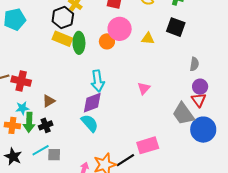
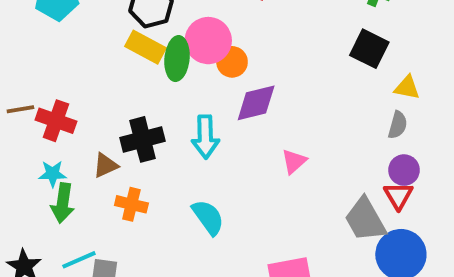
pink circle: (120, 29) -> (208, 41), moved
yellow triangle: (148, 39) -> (407, 88), moved
purple diamond: (92, 103) -> (256, 103), moved
cyan semicircle: (90, 123) -> (208, 217), moved
orange cross: (12, 125) -> (131, 204), moved
black cross: (46, 125) -> (143, 139), moved, size x1.5

